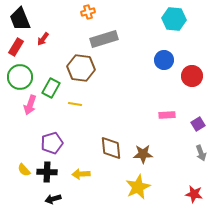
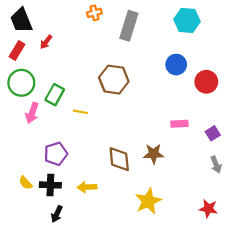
gray rectangle: (104, 39) -> (129, 26), moved, turned -56
brown hexagon: (81, 68) -> (114, 80), moved
brown star: (143, 154) -> (154, 154), moved
black arrow: (53, 199) -> (57, 214), turned -49

